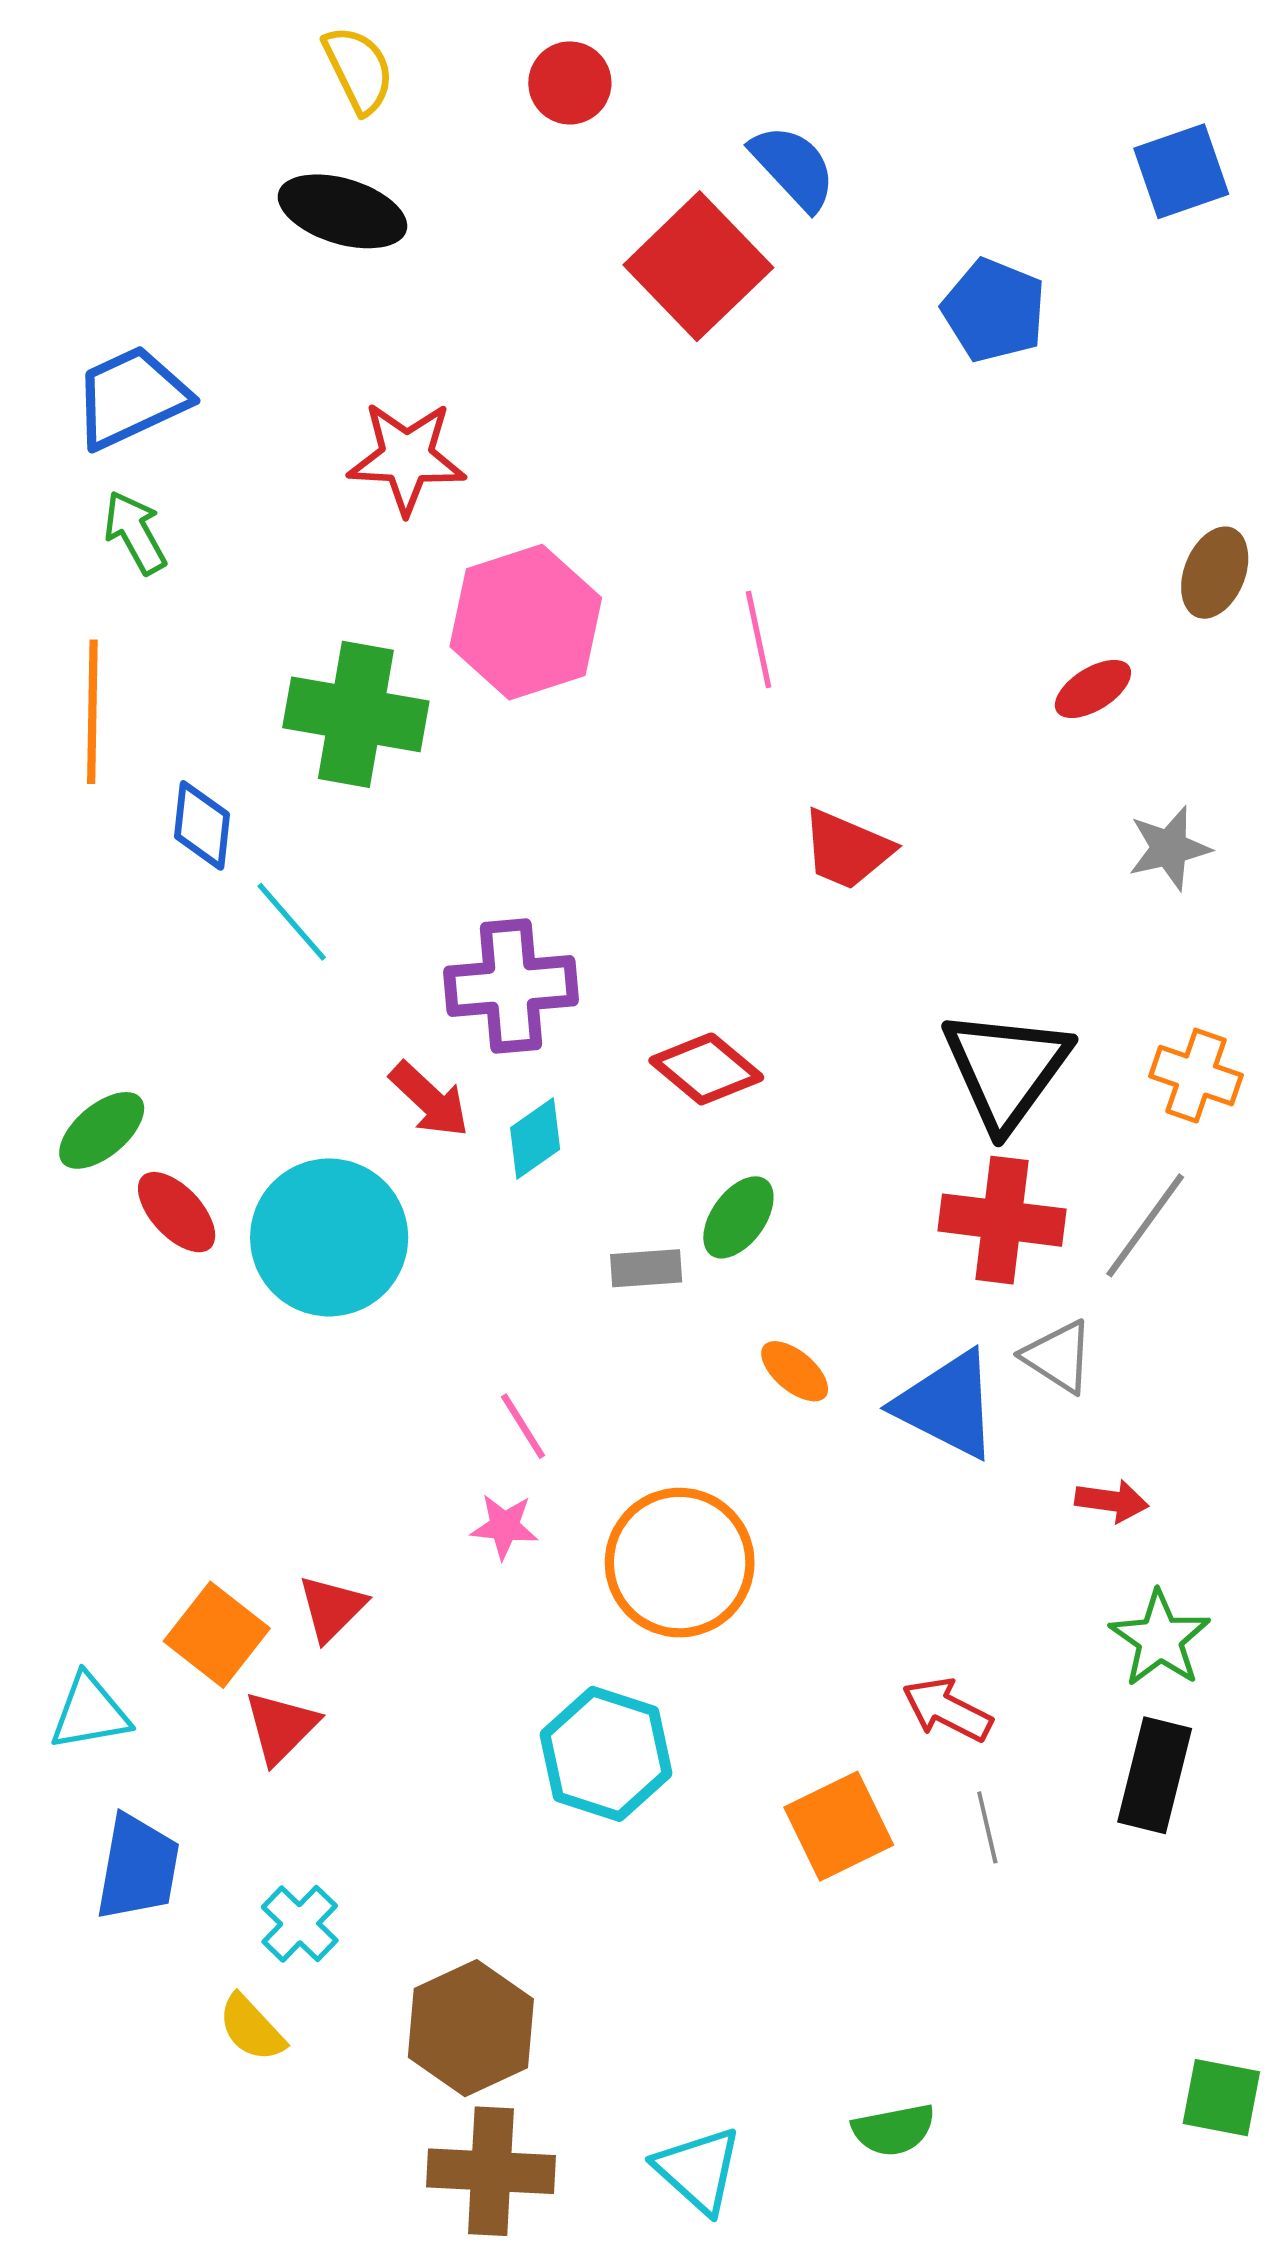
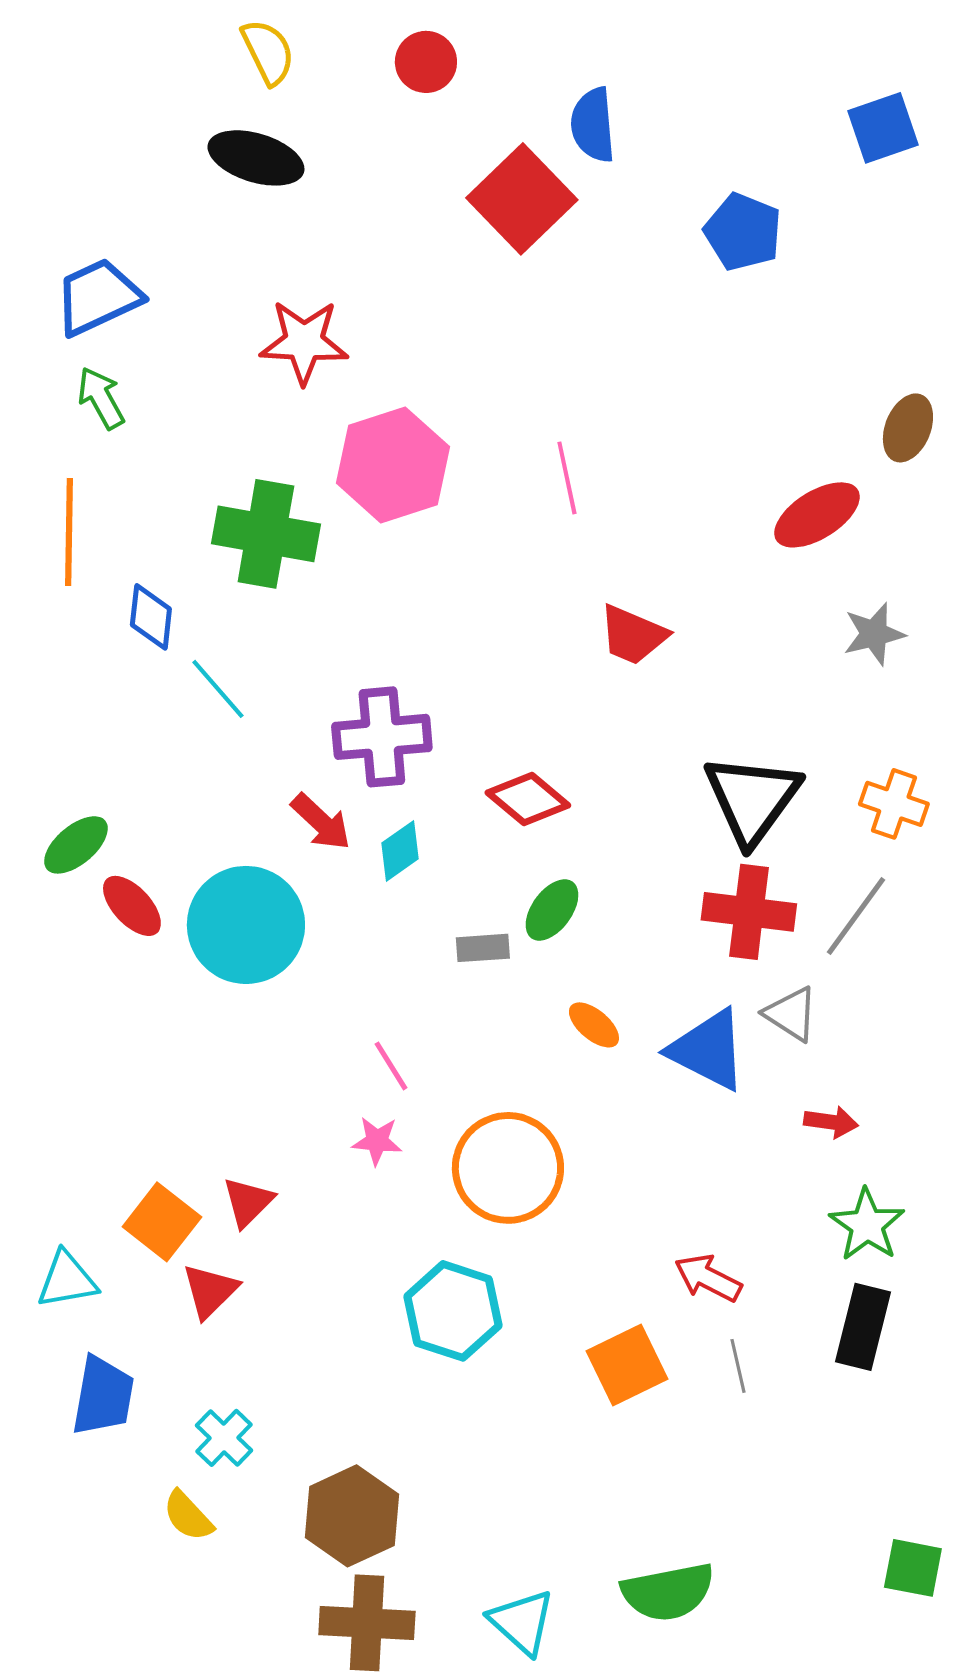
blue semicircle: (793, 167) -> (593, 125), turned -142
red ellipse: (1093, 689) -> (817, 515), size x1.5
green semicircle: (894, 2130) -> (668, 1592), size x1.5

